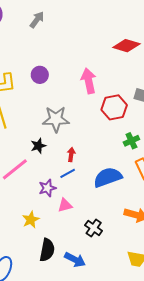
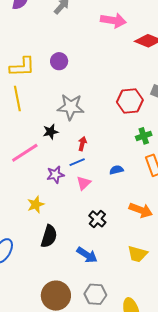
pink arrow: (89, 81) -> (113, 20), moved, turned 105
blue semicircle: (108, 177) -> (116, 170), size x0.5
pink triangle: (65, 205) -> (84, 183), moved, turned -35
blue arrow: (75, 260) -> (87, 255), moved

